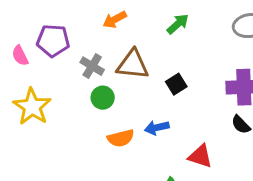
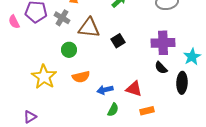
gray cross: (92, 66) -> (62, 18), moved
yellow star: (32, 107) -> (44, 77), moved
blue arrow: (157, 128) -> (105, 90), moved

